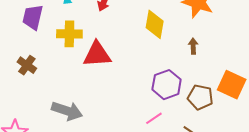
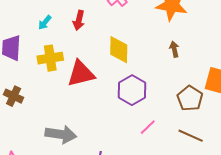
yellow diamond: (155, 24) -> (119, 50), moved
purple hexagon: (167, 85) -> (132, 90), moved
brown pentagon: (200, 97) -> (190, 98), turned 30

